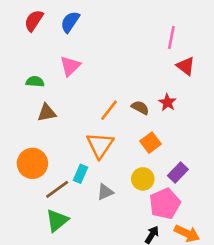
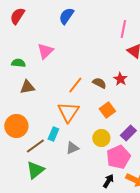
blue semicircle: (70, 22) -> (66, 16), moved

